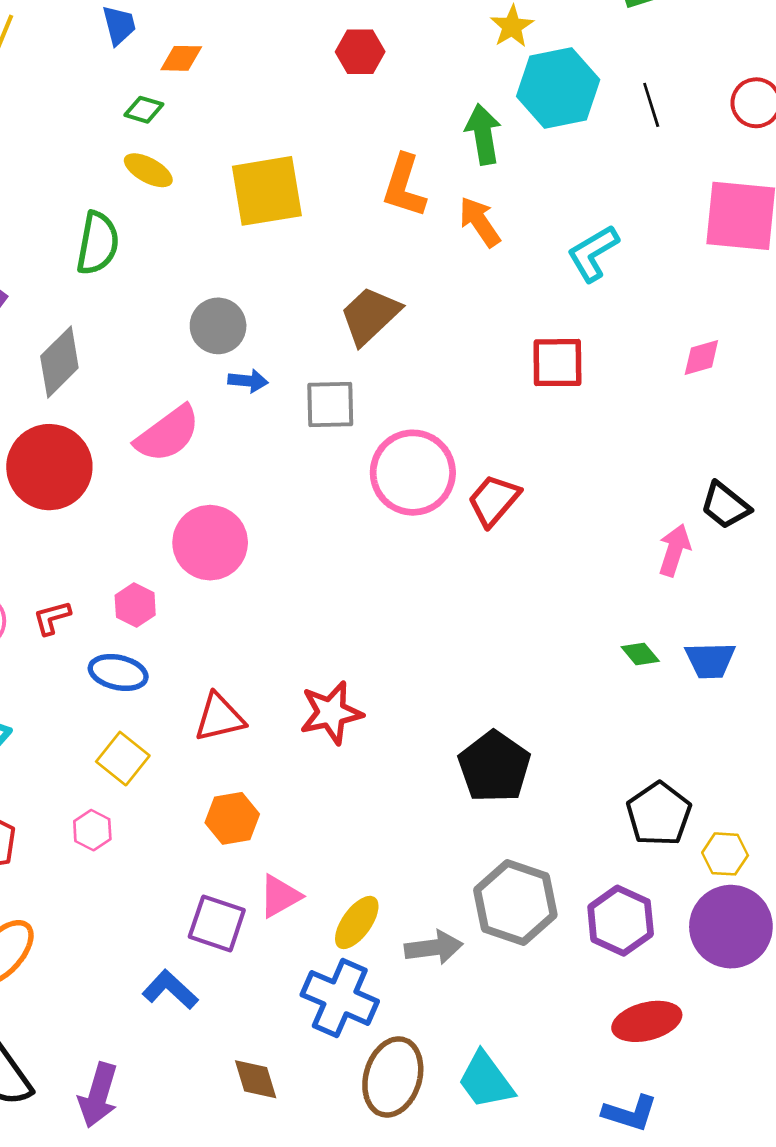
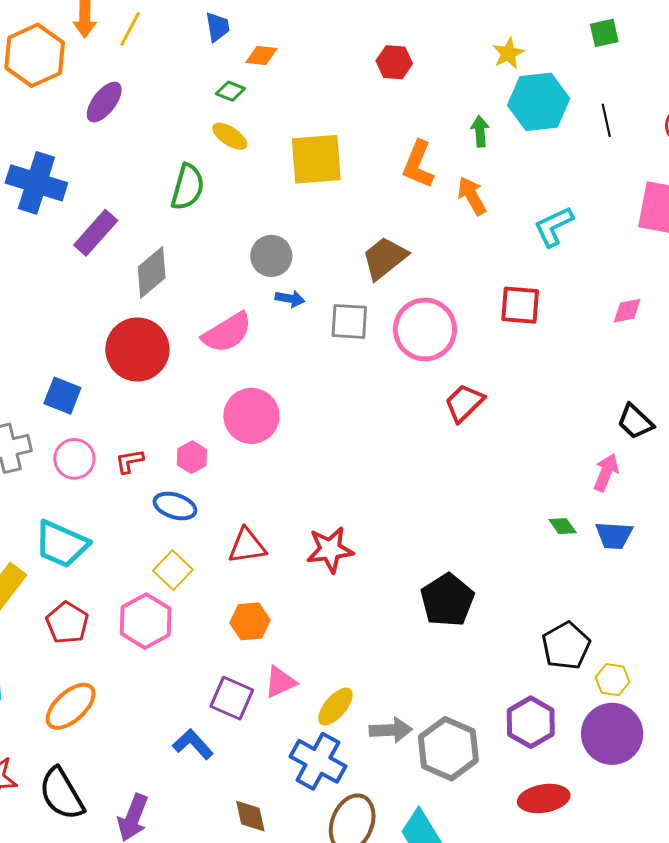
green arrow: (483, 134) -> (480, 131), size x0.7
pink circle: (413, 473) -> (425, 329), moved
pink arrow: (674, 550) -> (606, 472), moved
pink hexagon: (92, 830) -> (146, 621), size x1.8
gray hexagon: (515, 903) -> (448, 749), moved

